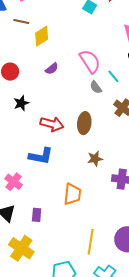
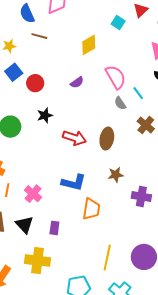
brown line: (21, 22) -> (39, 36), moved
yellow diamond: (42, 36) -> (89, 45), moved
blue L-shape: (41, 156) -> (74, 183), moved
yellow cross: (21, 248) -> (37, 261), turned -30

